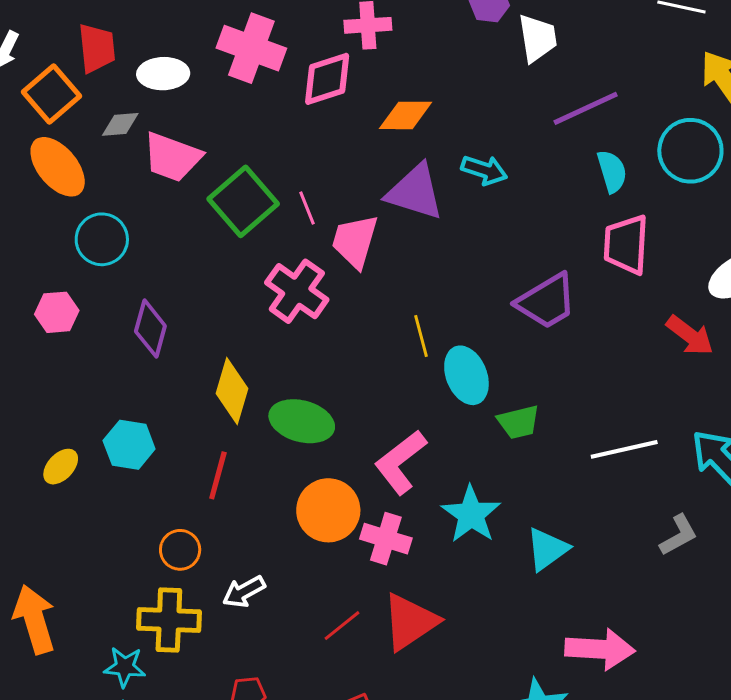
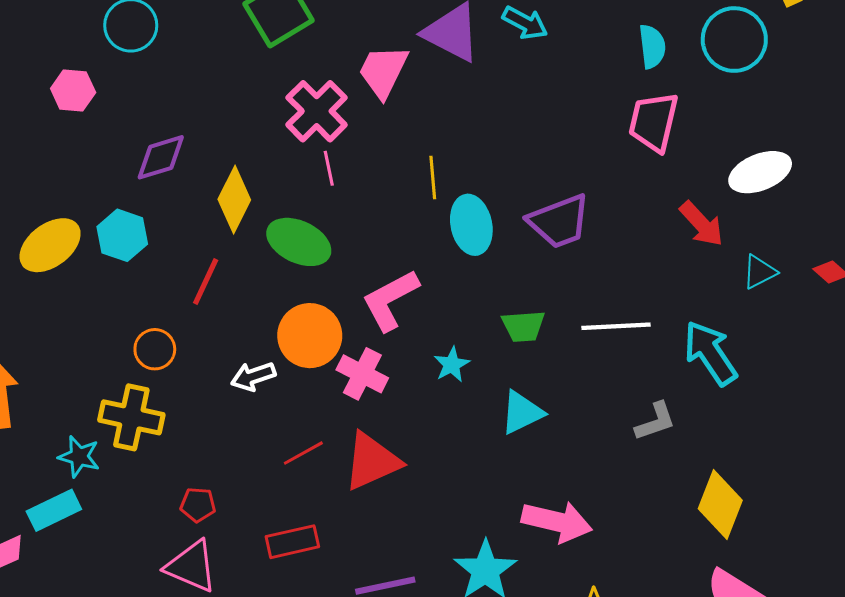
pink line: (307, 208) -> (329, 168), moved
purple trapezoid: (547, 301) -> (559, 221), moved
purple diamond: (150, 329) -> (161, 157), moved, turned 48
green trapezoid: (519, 422) -> (523, 326), moved
yellow ellipse: (61, 467) -> (50, 245), size x1.6
cyan star: (471, 514) -> (452, 365), size x0.6
white arrow: (244, 592) -> (253, 376), moved

